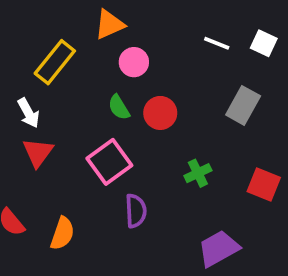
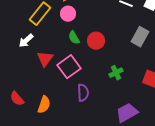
pink circle: (134, 62) -> (68, 14), moved
white arrow: (28, 113) -> (26, 41), turned 77
red triangle: (38, 152) -> (45, 59), moved

